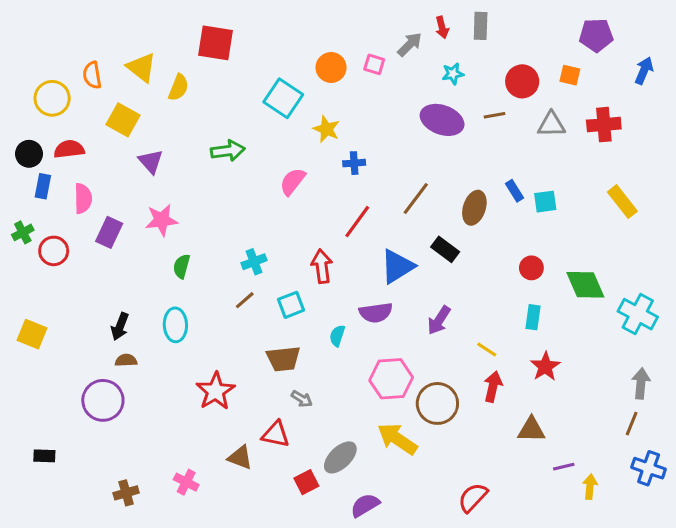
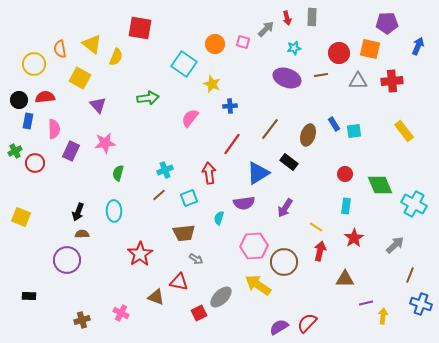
orange square: (570, 75) -> (370, 49), size x1.5
gray arrow: (641, 383) -> (395, 245), moved, turned 42
purple semicircle: (365, 505) -> (279, 327), moved

